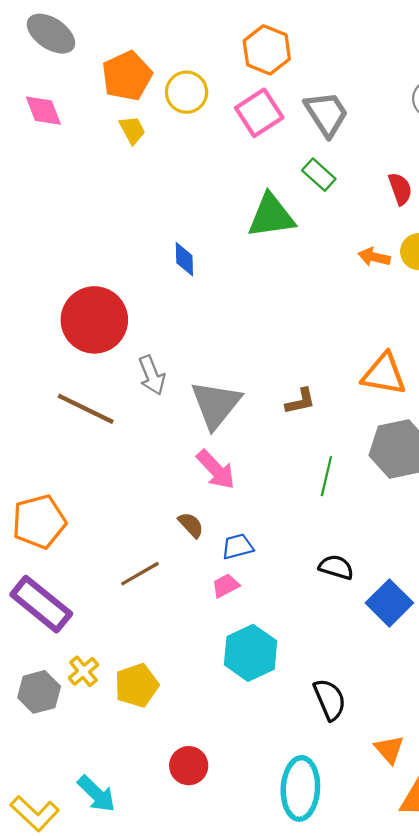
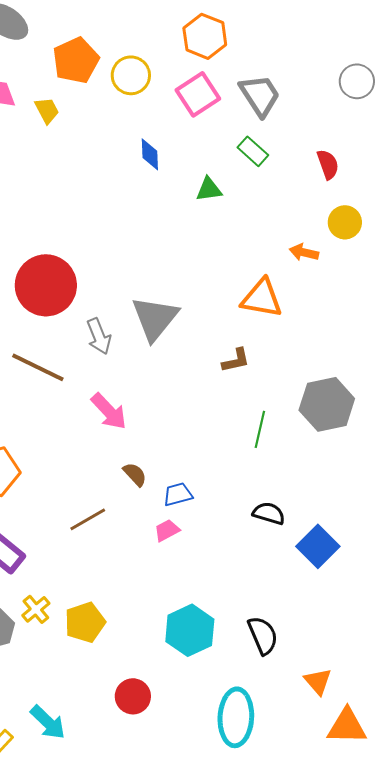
yellow trapezoid: (132, 130) -> (47, 110), moved
green triangle: (271, 216) -> (209, 189), size x0.6
orange arrow: (374, 257) -> (304, 252), moved
blue diamond: (184, 259) -> (150, 154), moved
orange triangle: (384, 374) -> (262, 298), moved
gray triangle: (216, 405) -> (155, 318), moved
pink arrow: (216, 470) -> (109, 411), moved
cyan hexagon: (251, 653) -> (190, 630), moved

